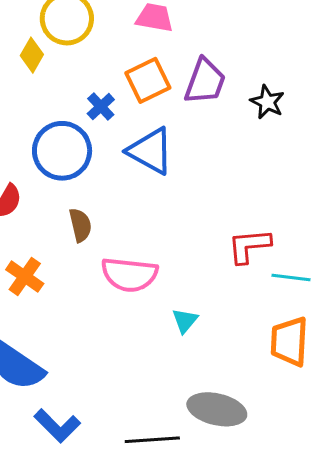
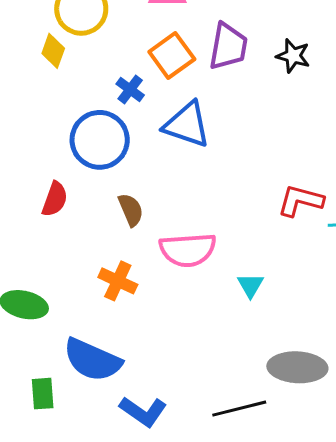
red L-shape: (249, 246) -> (301, 201), turned 30
orange cross: (25, 277) -> (118, 281), moved

